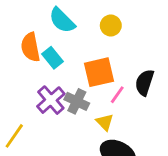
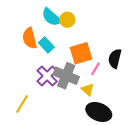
yellow circle: (111, 25) -> (67, 20), moved
gray cross: (77, 101) -> (66, 76), size x1.4

